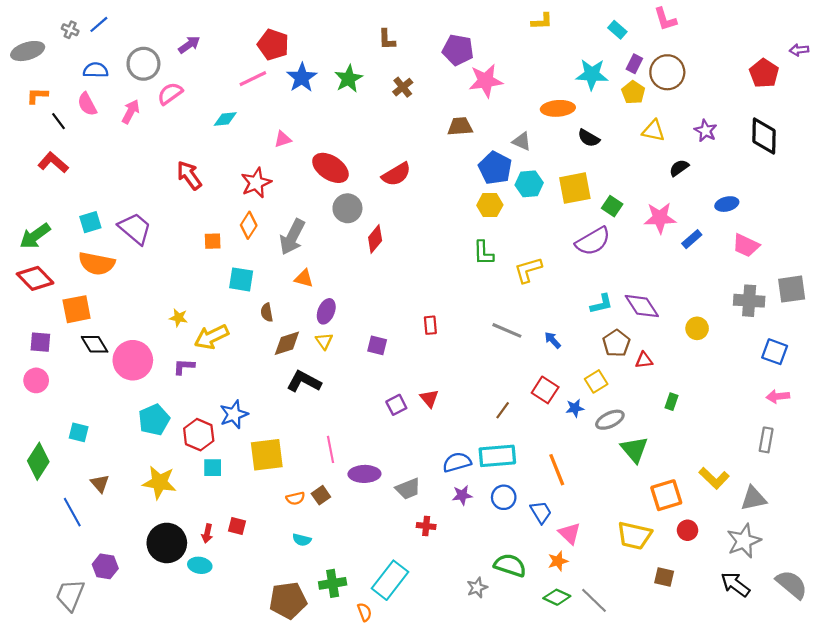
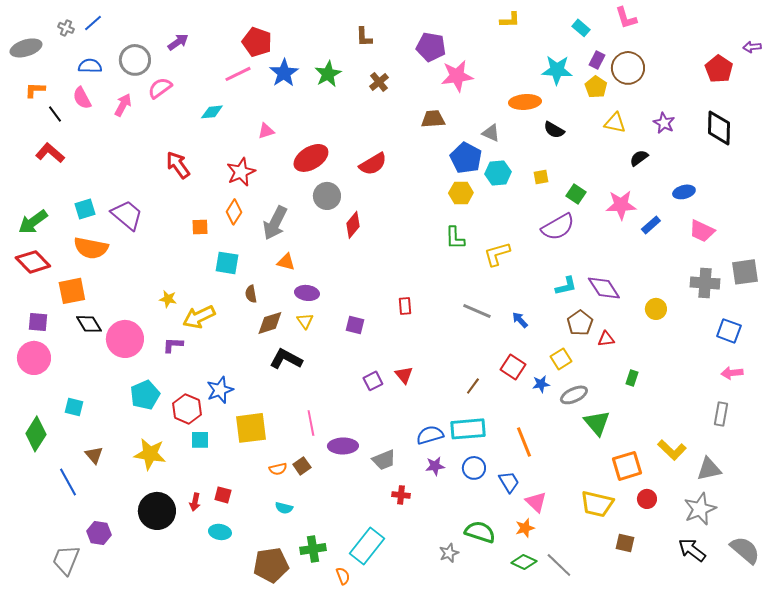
red ellipse: (330, 168) -> (311, 158), turned -64
yellow square: (575, 188) -> (541, 177), size x0.5
purple ellipse: (326, 311) -> (307, 293), turned 75
pink circle: (36, 380) -> (34, 358), size x1.4
cyan ellipse: (200, 565) -> (220, 532), moved

